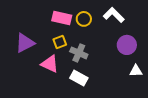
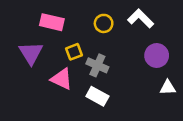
pink rectangle: (62, 18) -> (52, 22), moved
purple triangle: (25, 43) -> (31, 53), turned -35

